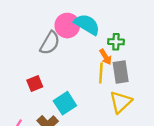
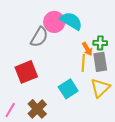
green cross: (116, 42) -> (100, 43), moved
red square: (35, 84) -> (26, 72), size x1.6
cyan square: (65, 103) -> (68, 89), moved

